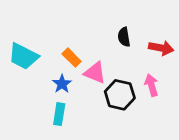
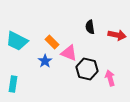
pink arrow: (151, 85) -> (110, 78), moved
cyan rectangle: (59, 114) -> (13, 84), moved

